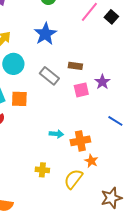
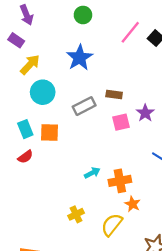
gray rectangle: (49, 76) -> (84, 106), turned -66
cyan arrow: (56, 134) -> (92, 173), turned -32
yellow cross: (42, 170) -> (76, 214), turned -32

